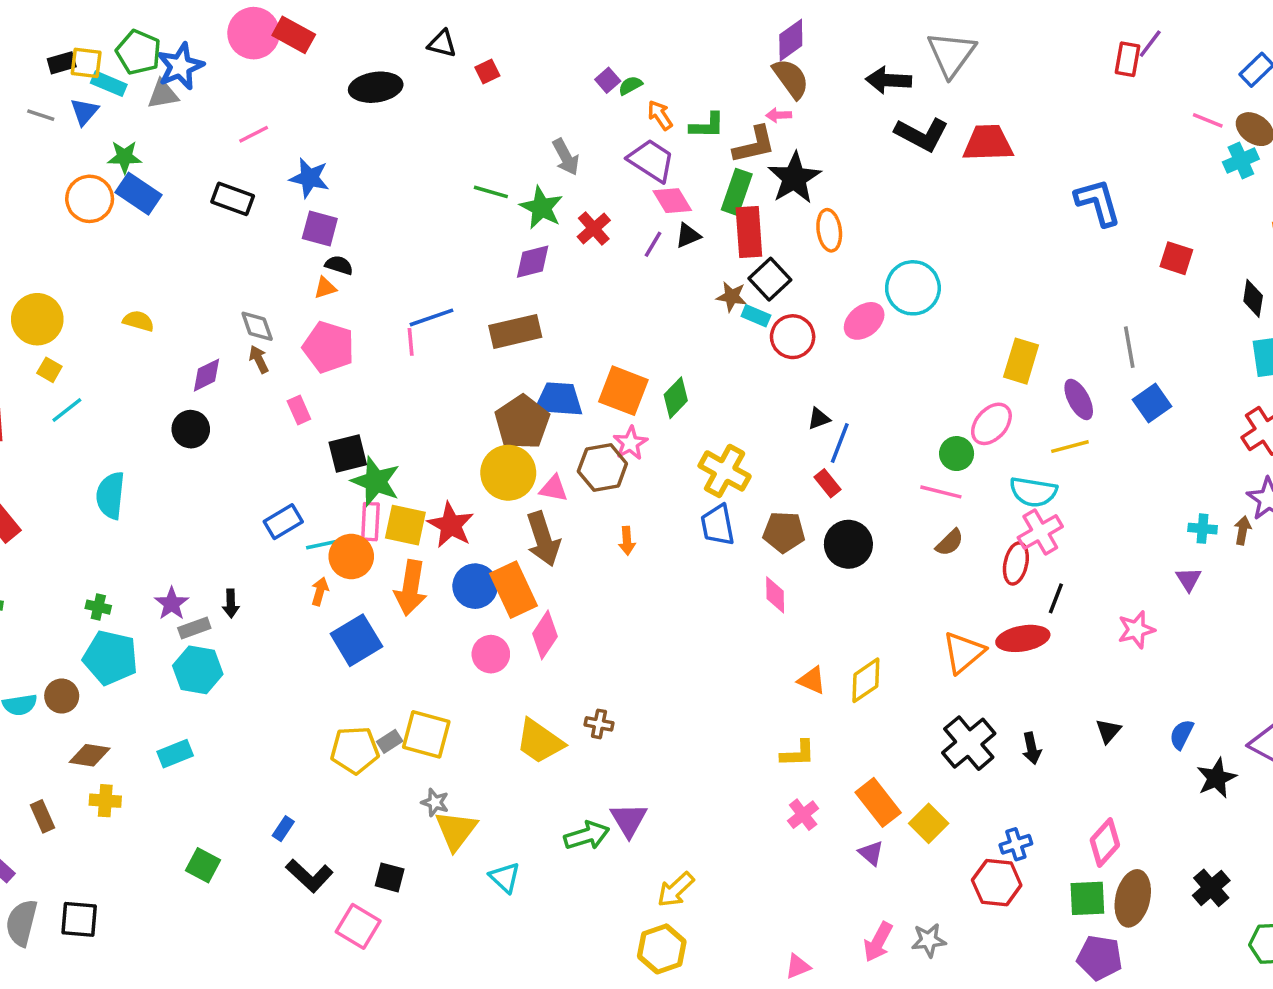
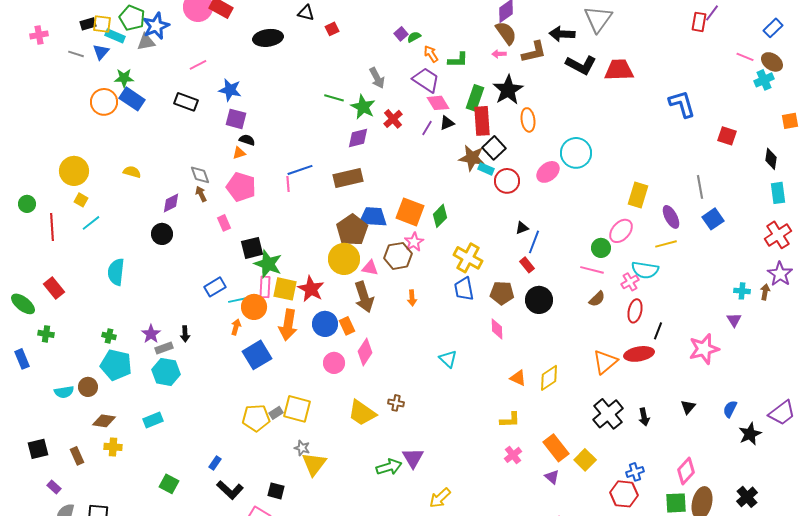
brown L-shape: (754, 145) -> (534, 52), moved
brown star: (732, 297) -> (472, 158), size x1.5
pink cross: (1040, 532) -> (630, 282), moved, size x0.7
orange rectangle: (513, 590) -> (347, 326), size x0.6
pink star: (1136, 630) -> (704, 349), size x1.4
cyan triangle: (505, 877) -> (448, 359), moved

